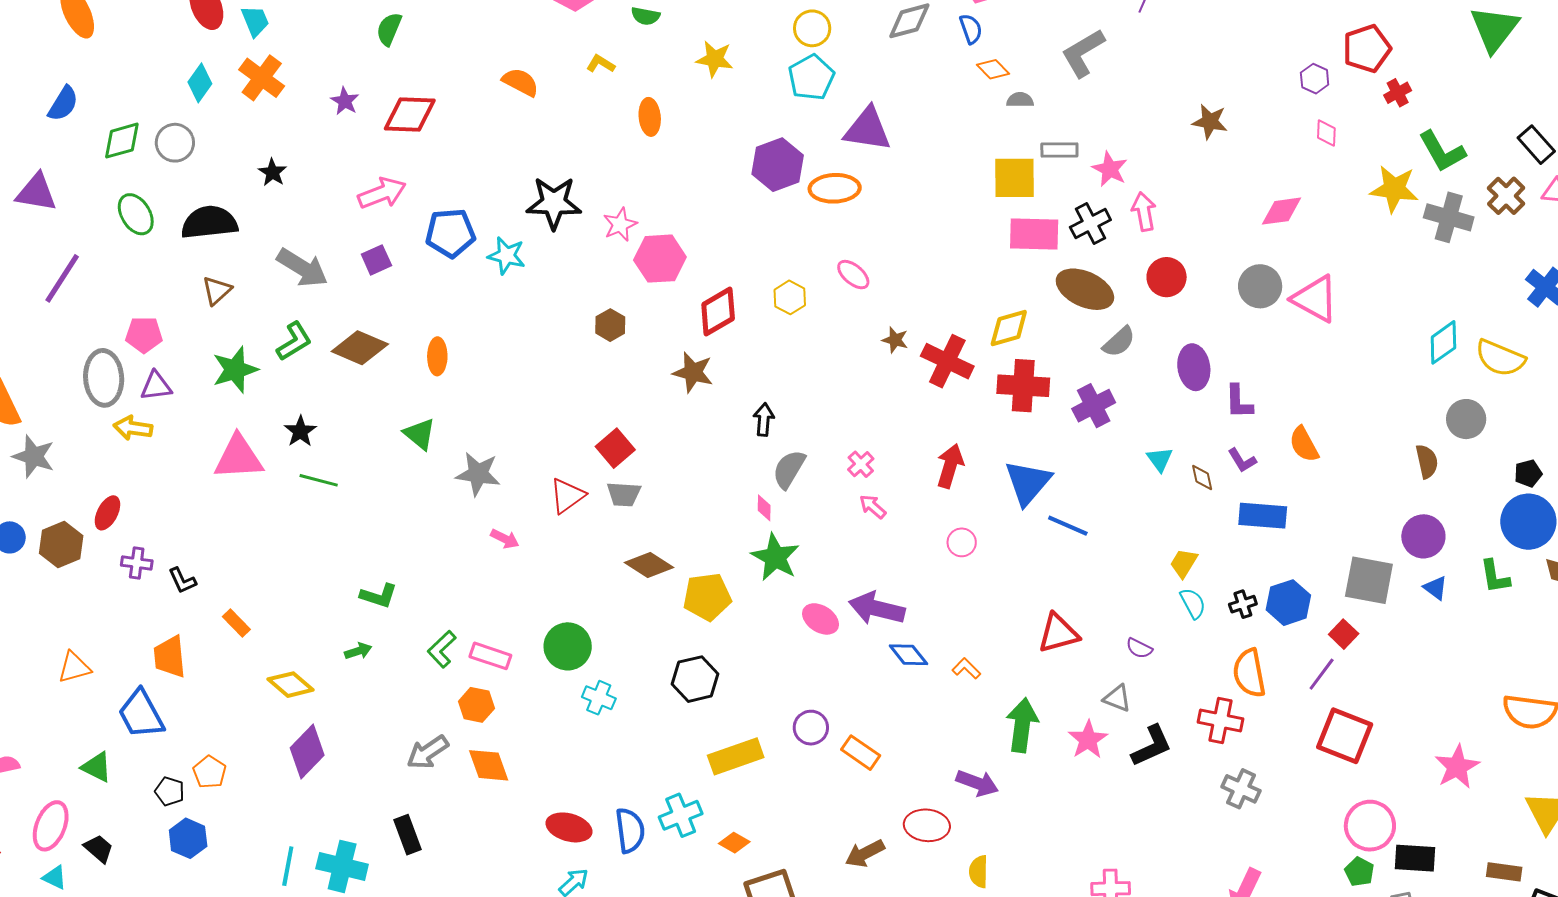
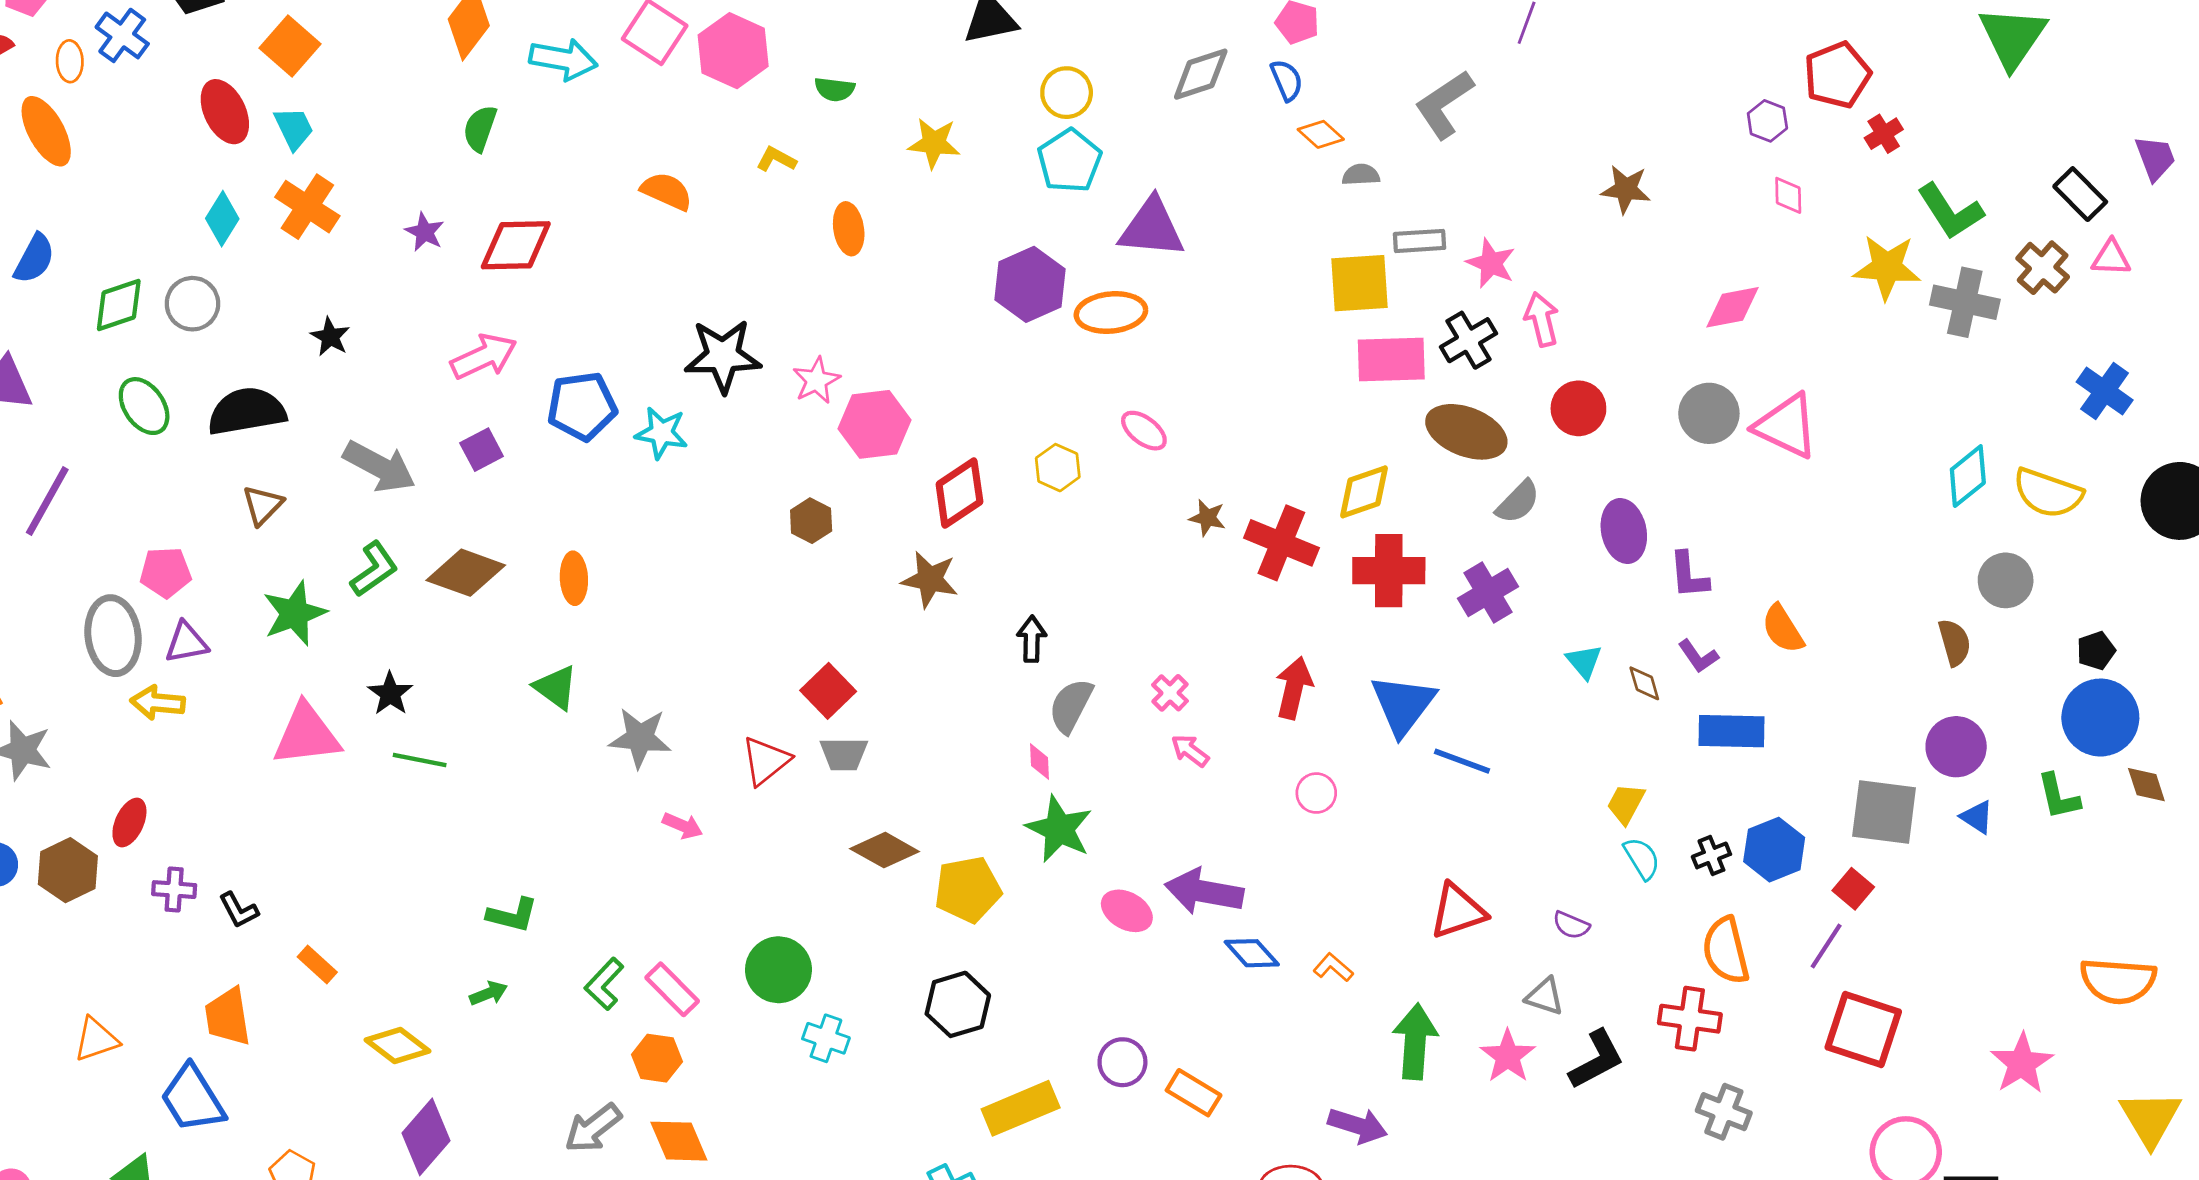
pink rectangle: (490, 656) -> (672, 989), turned 30

